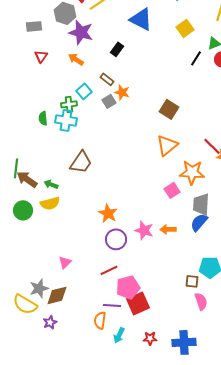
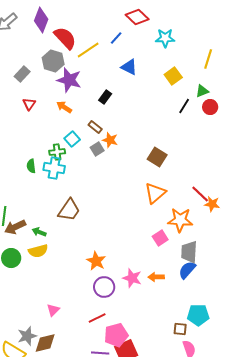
blue triangle: (141, 19) -> (129, 67), size x0.7
gray rectangle: (34, 26) -> (22, 74), turned -42
brown arrow: (27, 179) -> (15, 227), turned -60

